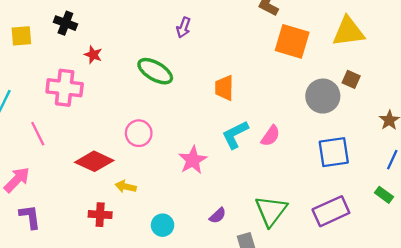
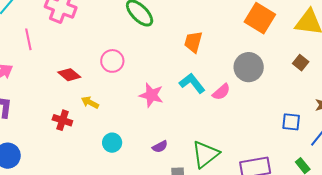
gray circle: (323, 96) -> (249, 67), moved
cyan L-shape: (235, 135) -> (192, 83), turned 64
blue square: (334, 152) -> (291, 122), moved, size x0.7
pink star: (193, 160) -> (151, 95), turned 30
red diamond: (94, 161) -> (69, 75), size x0.7

